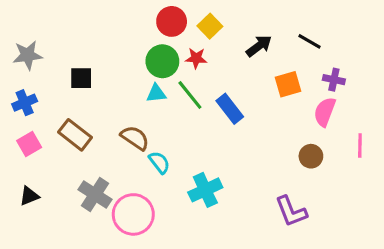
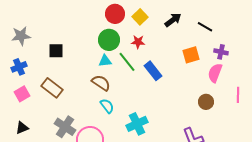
black arrow: (259, 46) -> (173, 20), moved
red star: (196, 58) -> (138, 42), moved
brown semicircle: (135, 138) -> (101, 83), moved

